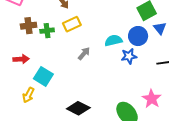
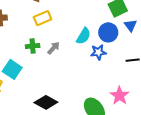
green cross: (47, 31) -> (33, 46), moved
cyan semicircle: (113, 40) -> (83, 36), turned 132

